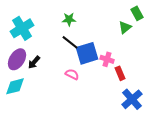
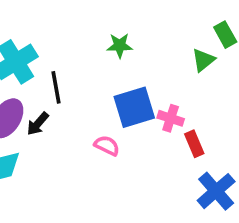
green star: (69, 19) -> (120, 45), moved
black line: (70, 42) -> (56, 87), moved, turned 42

